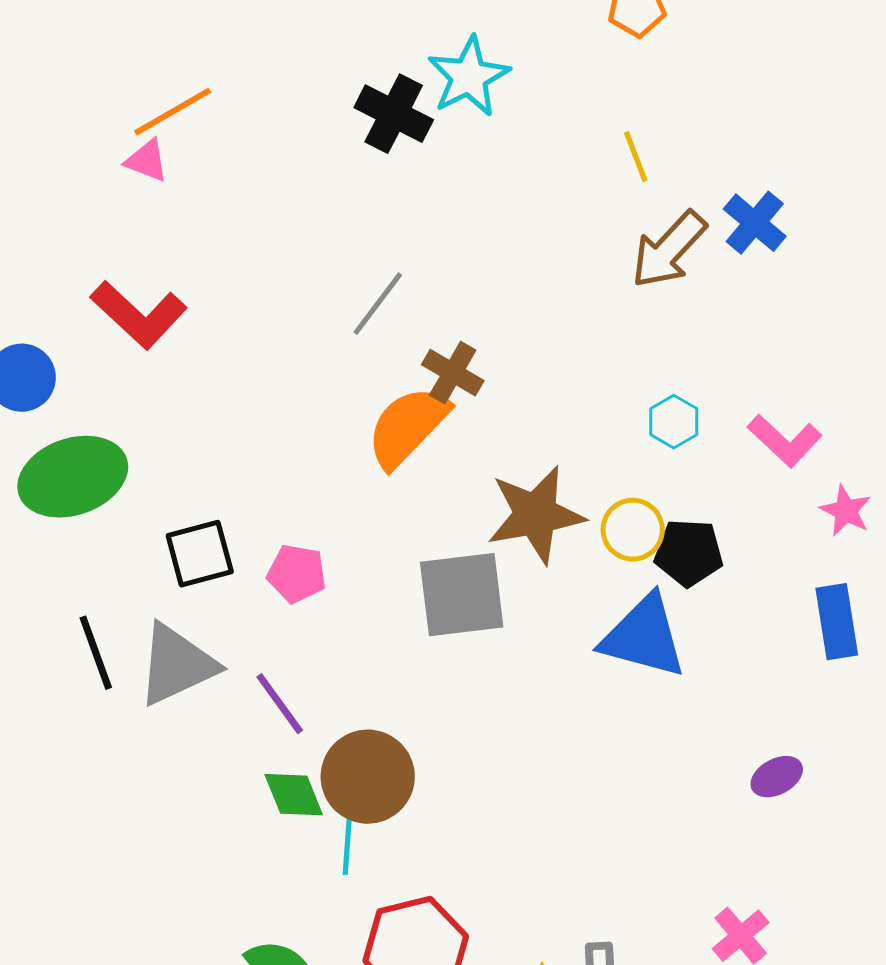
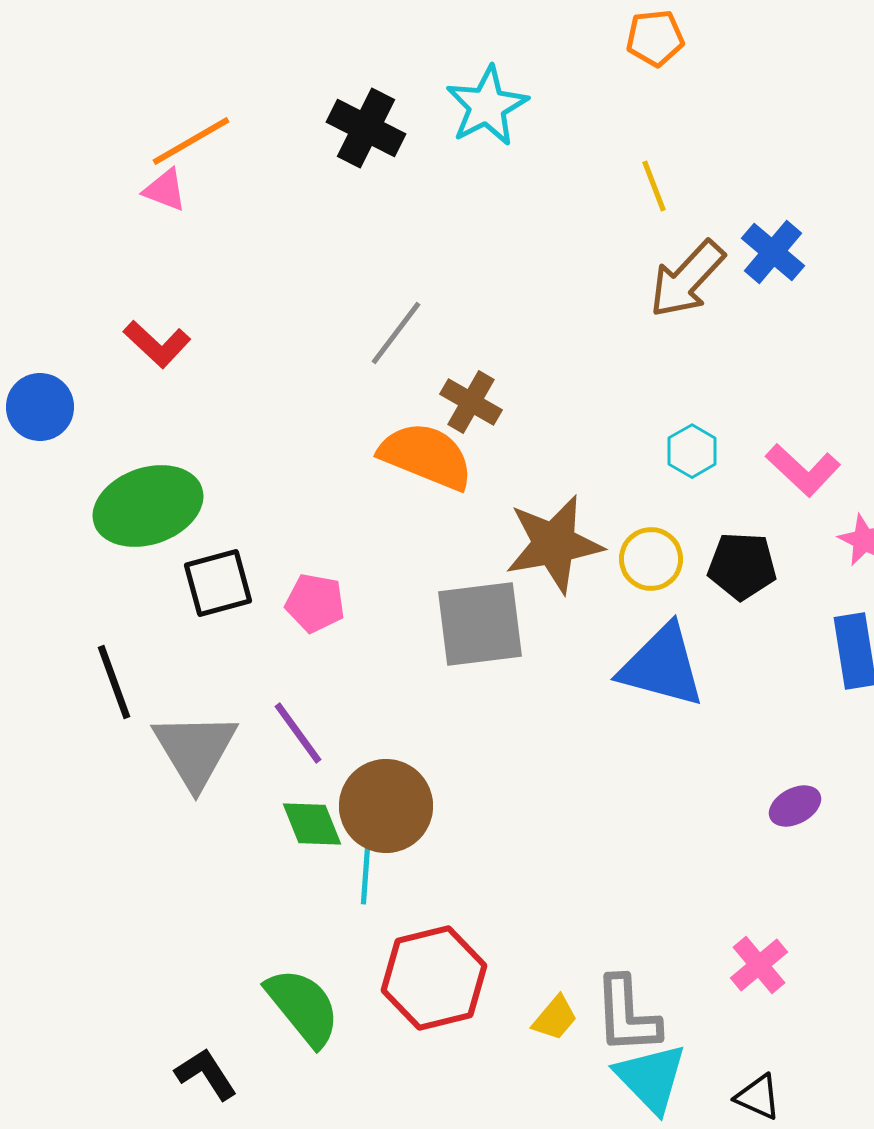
black cross: (394, 114) -> (366, 128), moved
red L-shape: (139, 315) -> (157, 344), size x0.7
orange semicircle: (408, 427) -> (426, 456), turned 68
green ellipse: (73, 477) -> (148, 506), moved
black pentagon: (689, 553) -> (742, 566), moved
gray triangle: (177, 665) -> (195, 750), moved, turned -36

